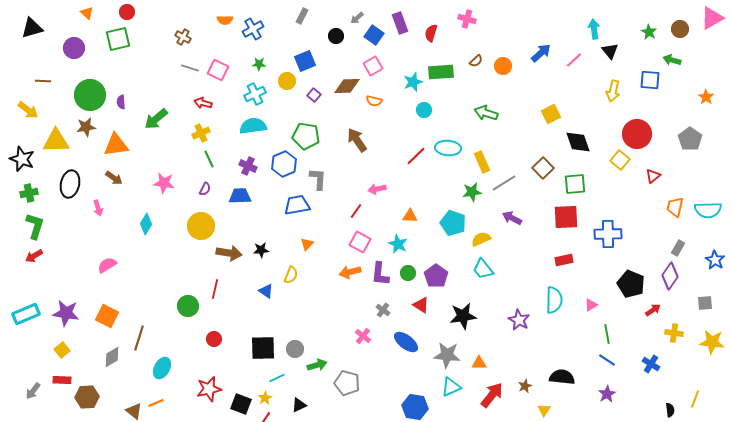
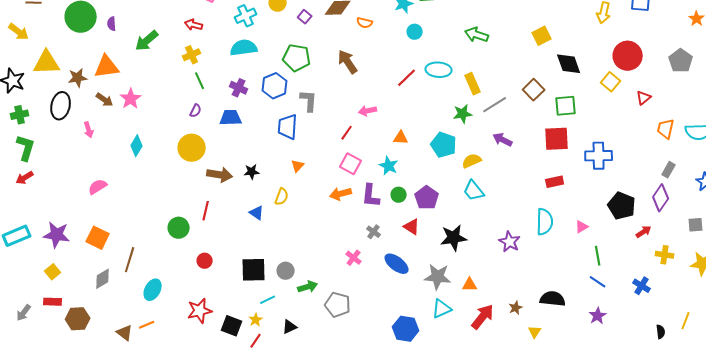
brown star: (86, 127) -> (78, 78), moved
pink star: (164, 183) -> (131, 99), moved, turned 30
blue trapezoid: (297, 205) -> (288, 127), turned -76

